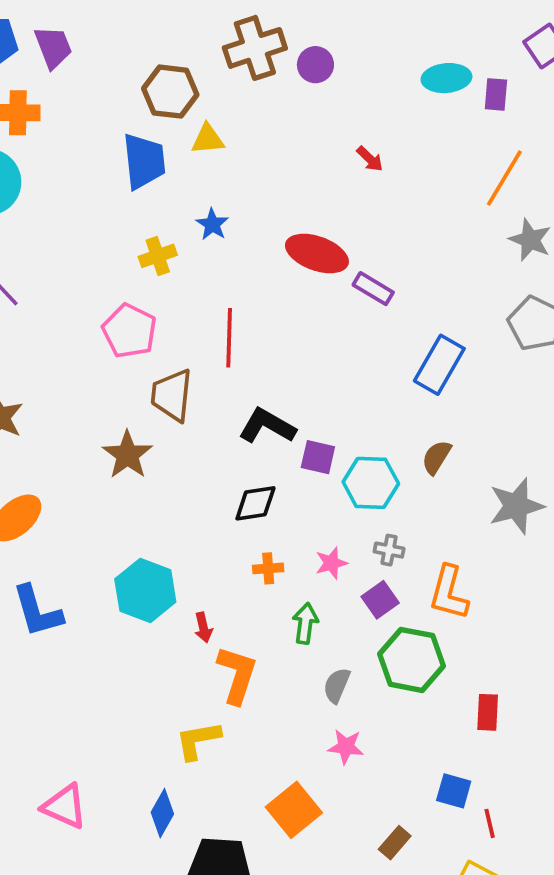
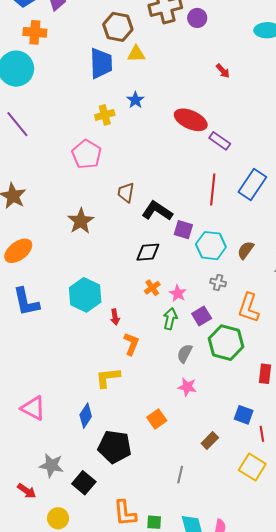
red line: (229, 338) -> (213, 189), moved
brown trapezoid: (172, 395) -> (126, 193), moved, size x0.7
brown semicircle: (436, 457) -> (246, 250), moved
pink star: (331, 563) -> (178, 293), moved, turned -30
orange cross: (268, 568) -> (152, 288), turned -35
purple square: (380, 600) -> (202, 316), moved
orange L-shape: (237, 675) -> (131, 344), size x0.7
orange square: (294, 810) -> (157, 419), size x0.7

